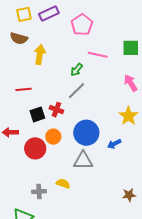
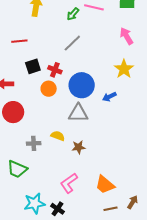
green arrow: (77, 70) -> (73, 14), moved
red cross: (56, 110) -> (55, 70), moved
red circle: (35, 148) -> (13, 112), moved
brown star: (129, 195) -> (79, 147), moved

